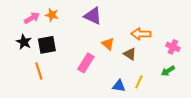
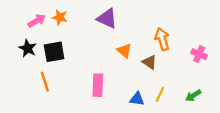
orange arrow: (141, 34) -> (162, 39), turned 72
pink rectangle: (86, 63) -> (98, 85), moved, turned -30
green arrow: (168, 71) -> (193, 96), moved

